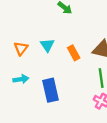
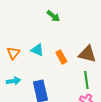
cyan triangle: (47, 45) -> (37, 50), turned -32

